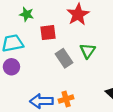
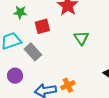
gray rectangle: (64, 58) -> (33, 52), moved
purple circle: (11, 67) -> (15, 76), moved

